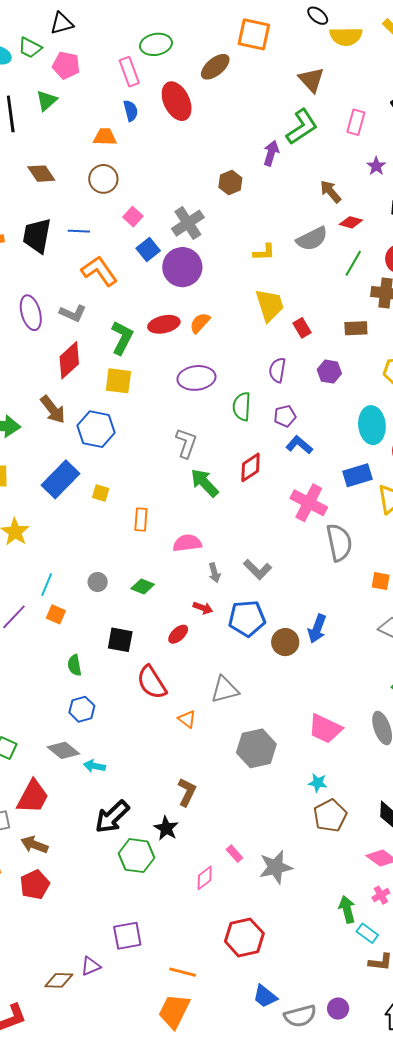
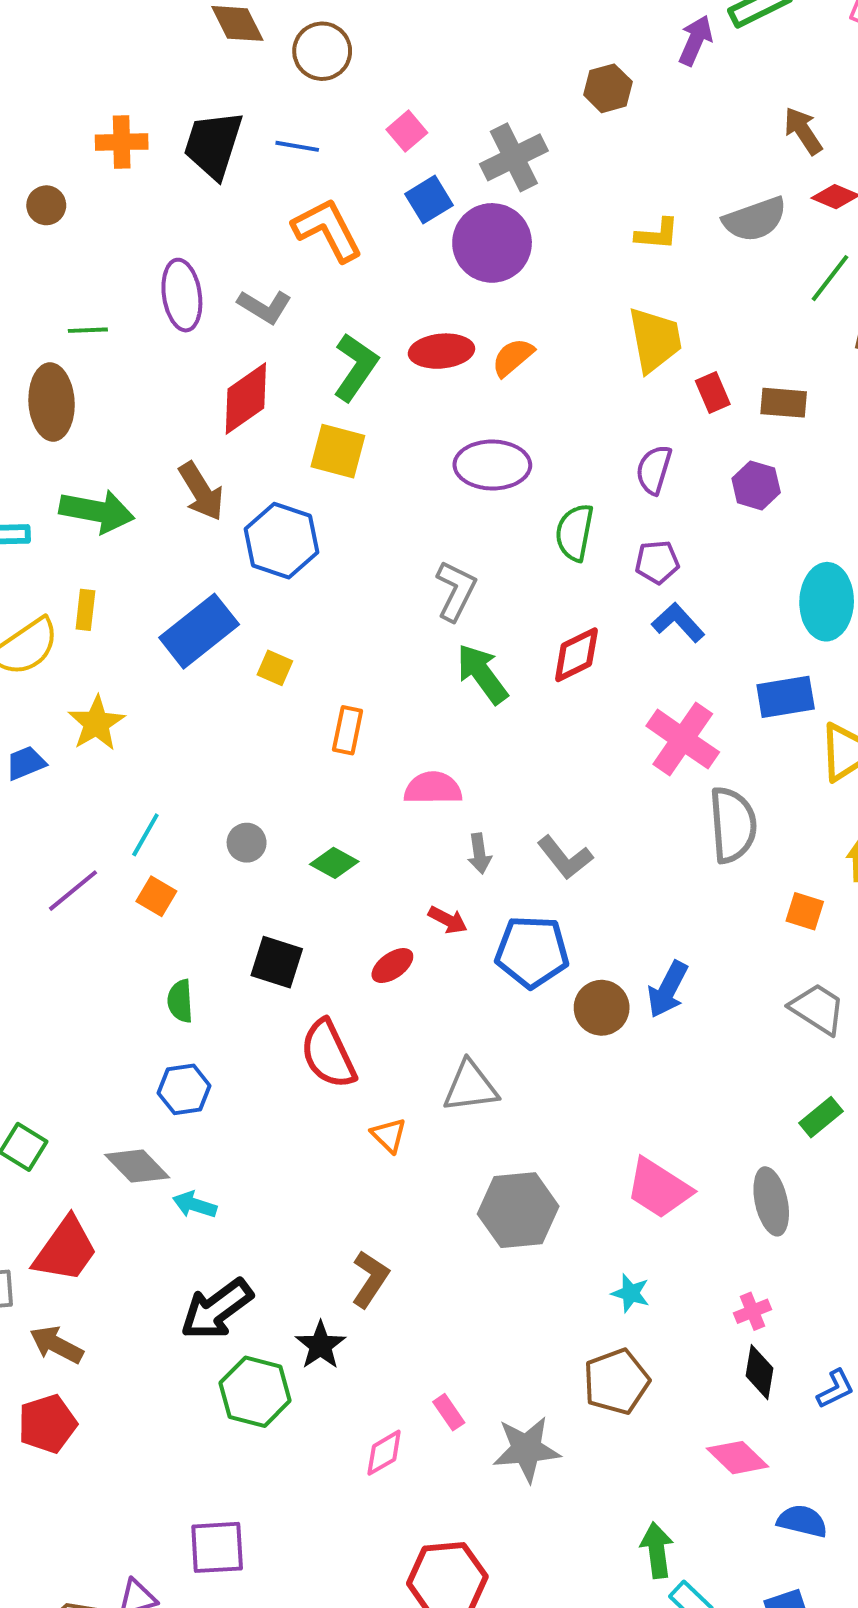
brown circle: (103, 179) -> (322, 51), moved
brown rectangle: (356, 328) -> (784, 403), moved
brown pentagon: (330, 816) -> (616, 1382), moved
pink cross: (381, 895) -> (752, 1311), moved

